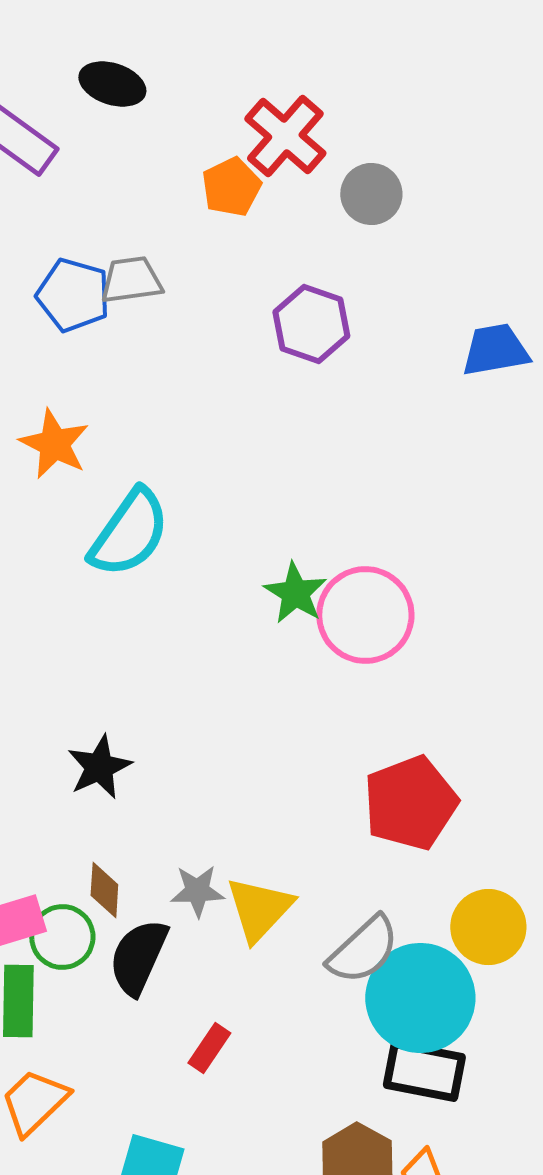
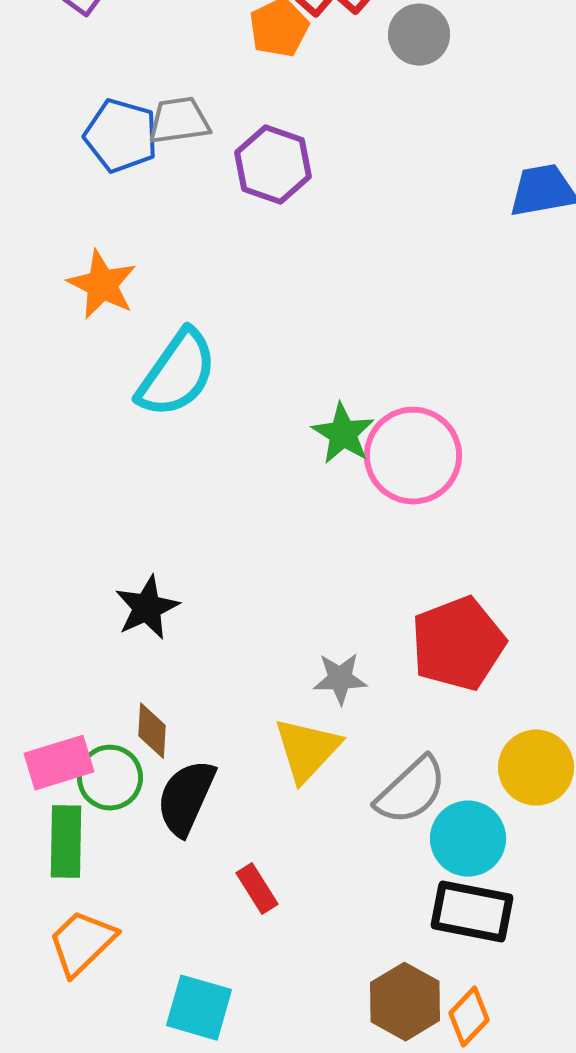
purple hexagon: (311, 324) -> (273, 165), moved
gray star: (197, 891) -> (340, 679), moved
cyan circle: (420, 998) -> (468, 839), size x0.7
red rectangle: (209, 1048) -> (257, 889), turned -66

